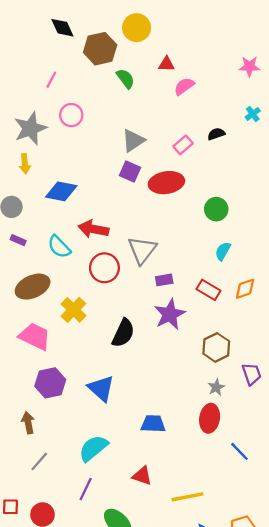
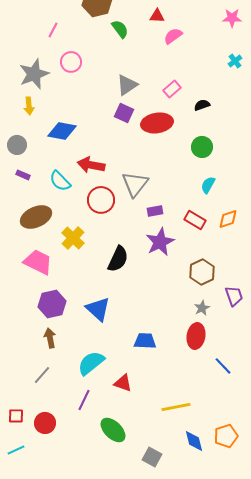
black semicircle: (216, 134) -> (202, 105), moved
brown arrow: (28, 423) -> (50, 338), moved
red triangle: (142, 476) -> (123, 383), moved

